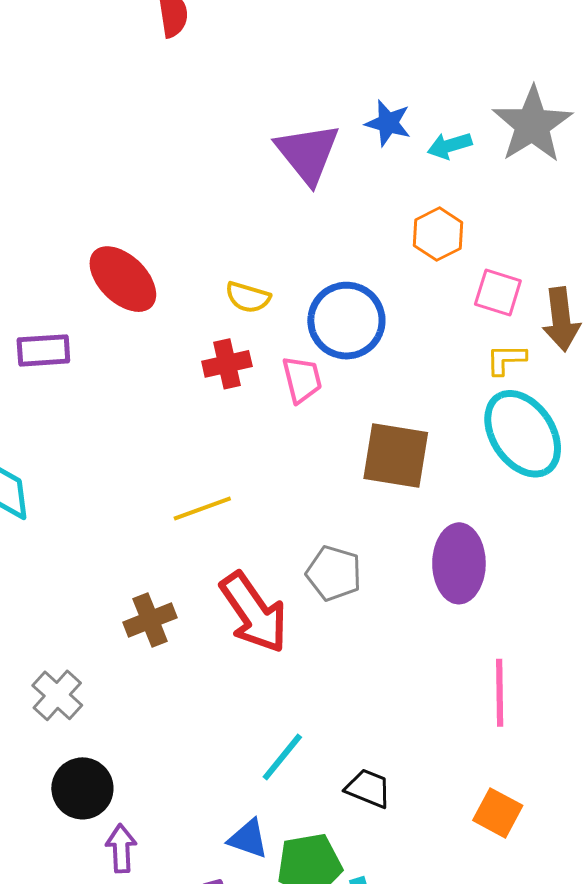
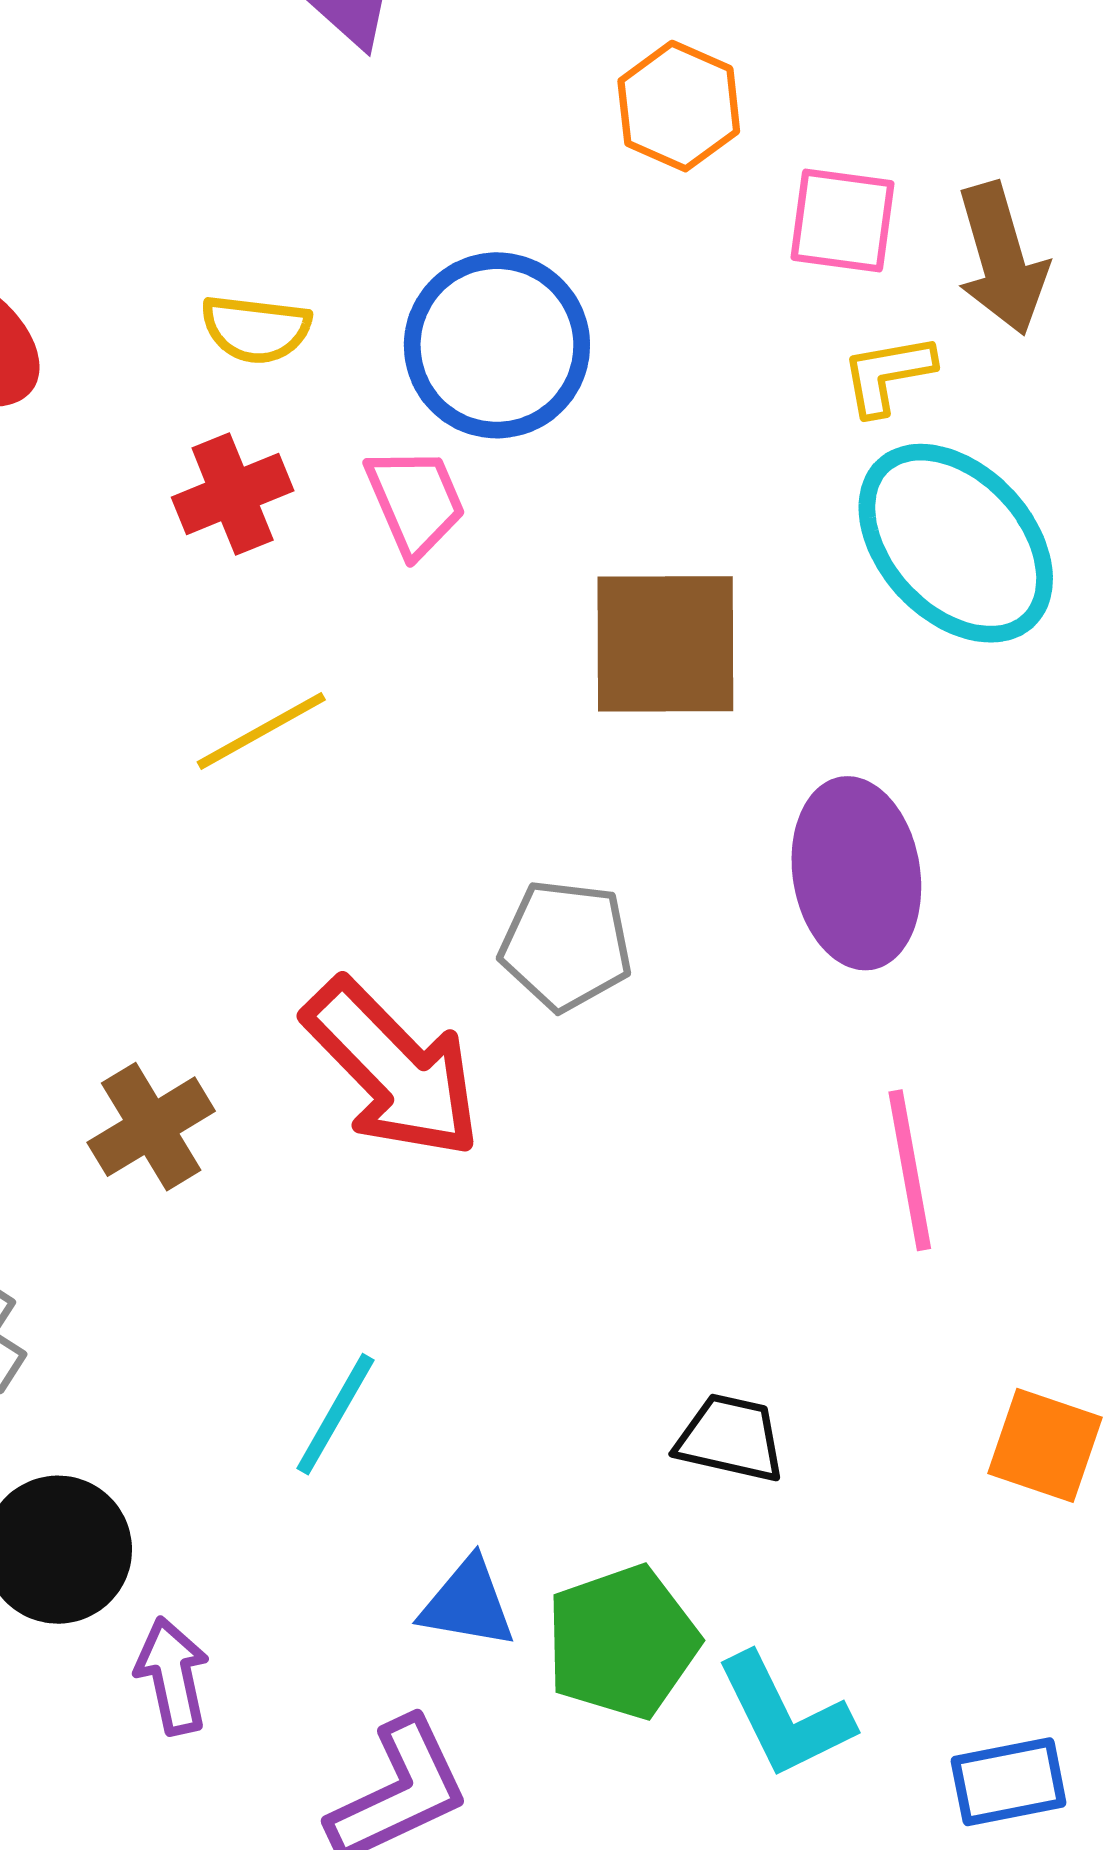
yellow line: (202, 508) -> (261, 731), moved
pink line: (500, 693) -> (910, 1170), moved
cyan line: (282, 757) -> (335, 1414), moved

